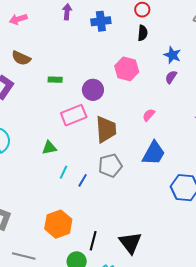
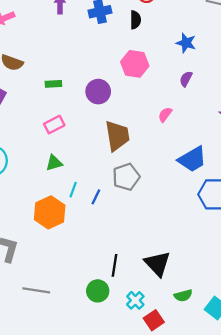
black semicircle: (143, 33) -> (135, 20), moved
purple semicircle: (171, 77) -> (186, 79), moved
pink rectangle: (74, 115) -> (54, 125), moved, size x0.7
blue trapezoid: (154, 153) -> (192, 159), moved, turned 36
orange hexagon: (58, 224) -> (50, 212), moved

